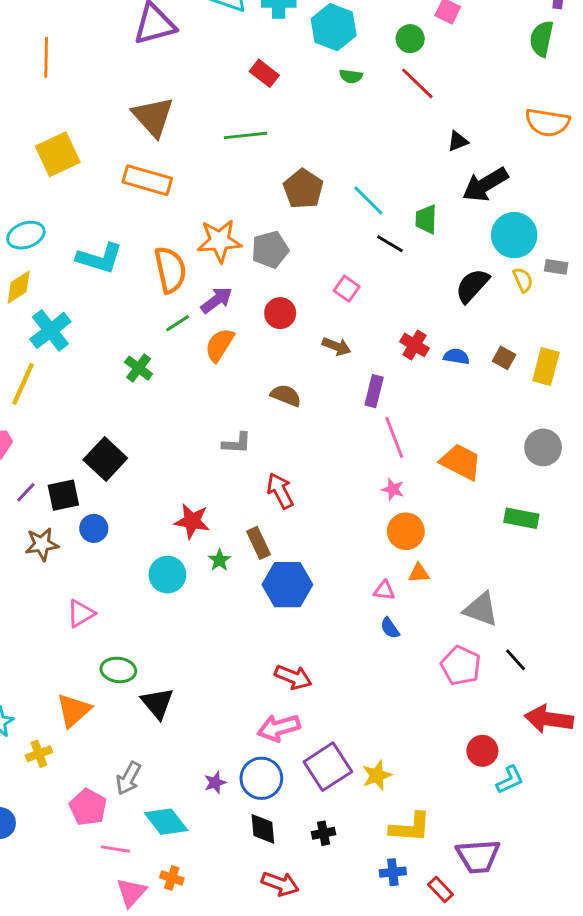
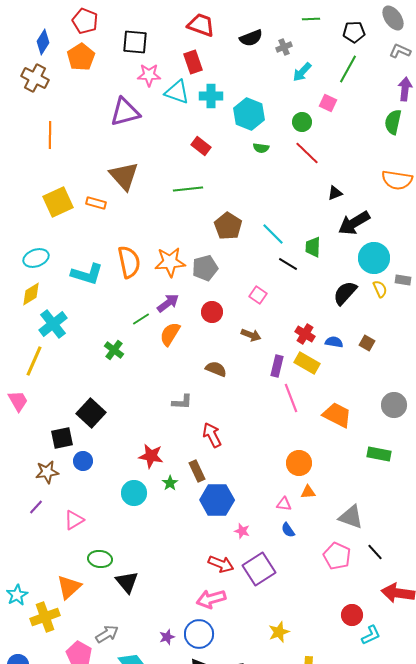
orange rectangle: (147, 180) -> (96, 203), moved, size x0.6
orange semicircle: (170, 270) -> (129, 262), moved
yellow rectangle: (546, 367) -> (307, 363), moved, turned -75
pink star: (393, 489) -> (242, 531), moved
purple line: (26, 492) -> (36, 507), moved
yellow cross: (39, 754) -> (45, 617), size x1.6
purple square: (328, 767) -> (259, 569), moved
gray arrow: (128, 778) -> (107, 634), turned -150

